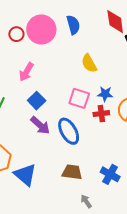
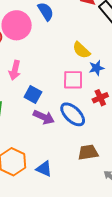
yellow semicircle: (89, 63) -> (81, 50), moved
red cross: (101, 114) -> (100, 98), moved
blue triangle: (25, 175) -> (44, 169), size x0.7

